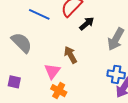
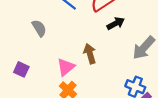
gray semicircle: (22, 43) -> (39, 28), size x0.7

